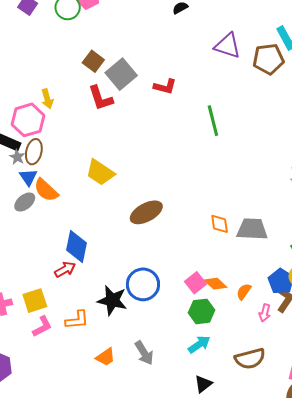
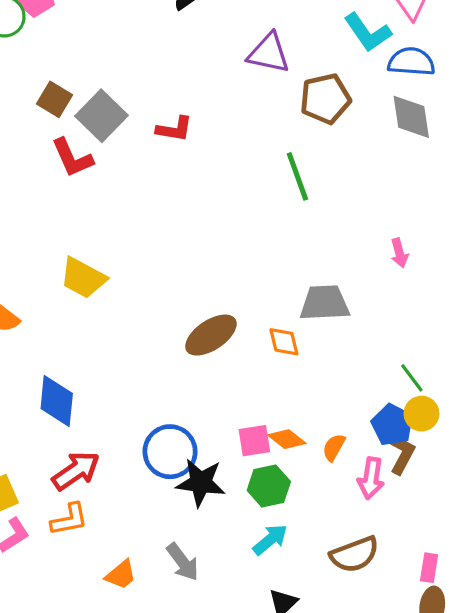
brown pentagon: (268, 59) -> (325, 99), moved
green line: (213, 121) -> (297, 176), moved
brown ellipse: (146, 212) -> (211, 335), moved
gray trapezoid: (252, 229) -> (325, 303), moved
red arrow: (65, 269) -> (76, 471), moved, size x1.4
pink square: (195, 283) -> (254, 441), turned 35
black star: (112, 300) -> (201, 483), moved
pink arrow: (265, 313) -> (371, 478), size x1.4

